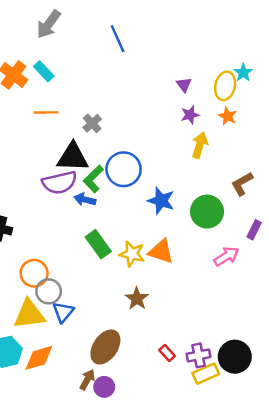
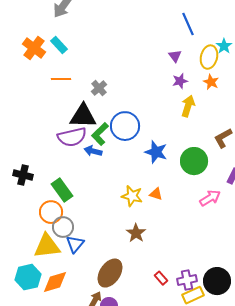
blue line: (118, 39) -> (188, 24), moved
green rectangle: (98, 244) -> (62, 190), moved
orange triangle: (161, 251) -> (156, 194), size x0.6

